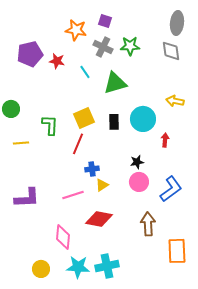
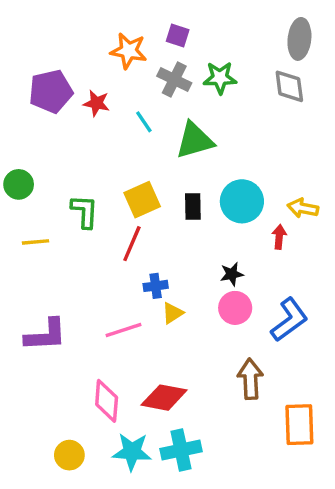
yellow arrow: (175, 101) -> (303, 208), moved
red diamond: (99, 219) -> (164, 398), moved

